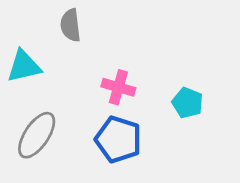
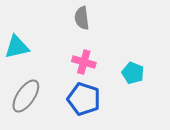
gray semicircle: (70, 25) -> (82, 18), moved

